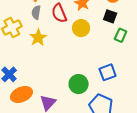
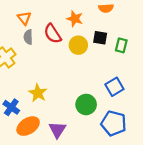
black square: (110, 16) -> (100, 38), moved
yellow star: (38, 38) -> (38, 93), moved

